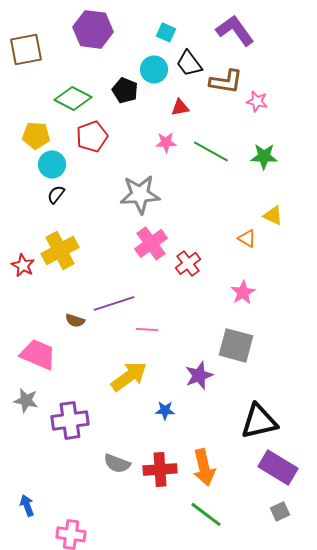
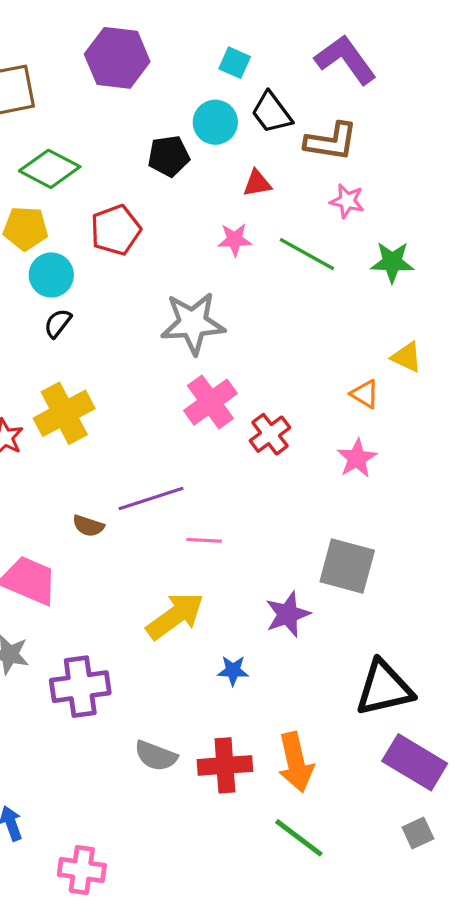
black pentagon: (125, 90) -> (169, 156), turned -30
green diamond: (73, 98) -> (50, 169), moved
pink star: (257, 101) -> (347, 201), moved
pink star: (243, 292) -> (357, 458), moved

